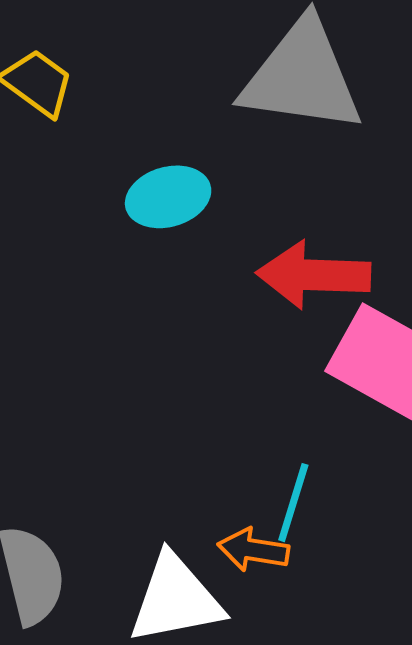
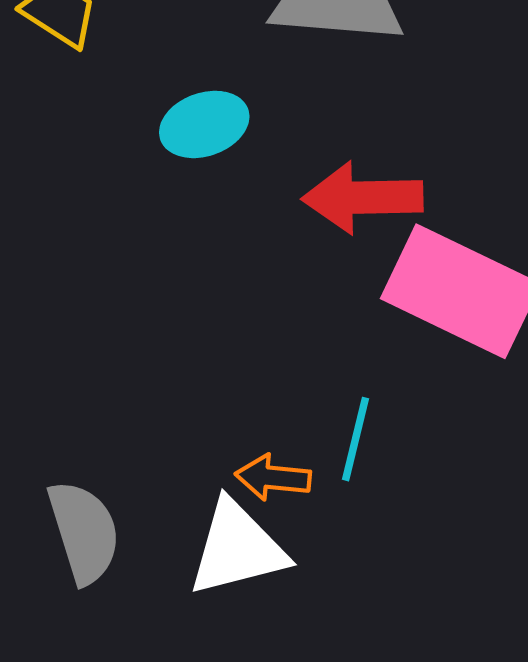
orange arrow: (253, 550) -> (273, 478), moved

